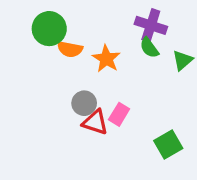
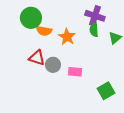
green semicircle: (149, 48) -> (94, 30), turned 32
pink rectangle: (119, 114) -> (75, 72), turned 64
red triangle: (95, 122) -> (37, 58), moved

